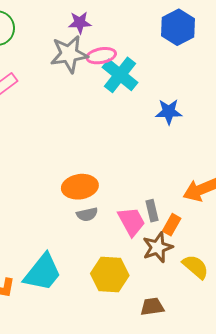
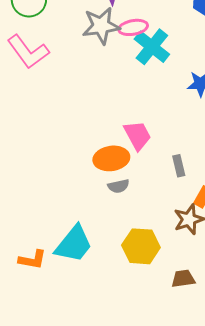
gray rectangle: (152, 211) -> (179, 166), moved
pink trapezoid: (131, 221) -> (137, 135), moved

